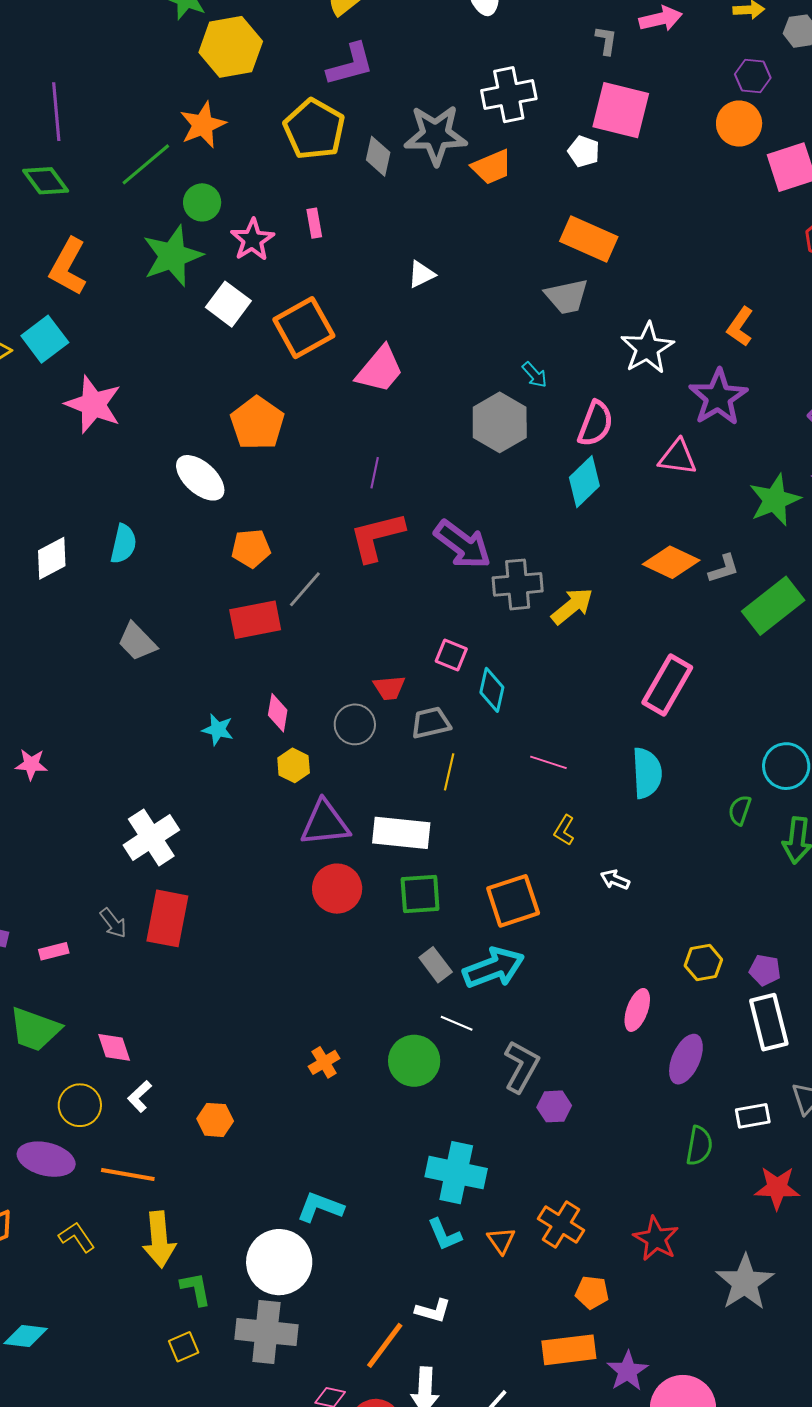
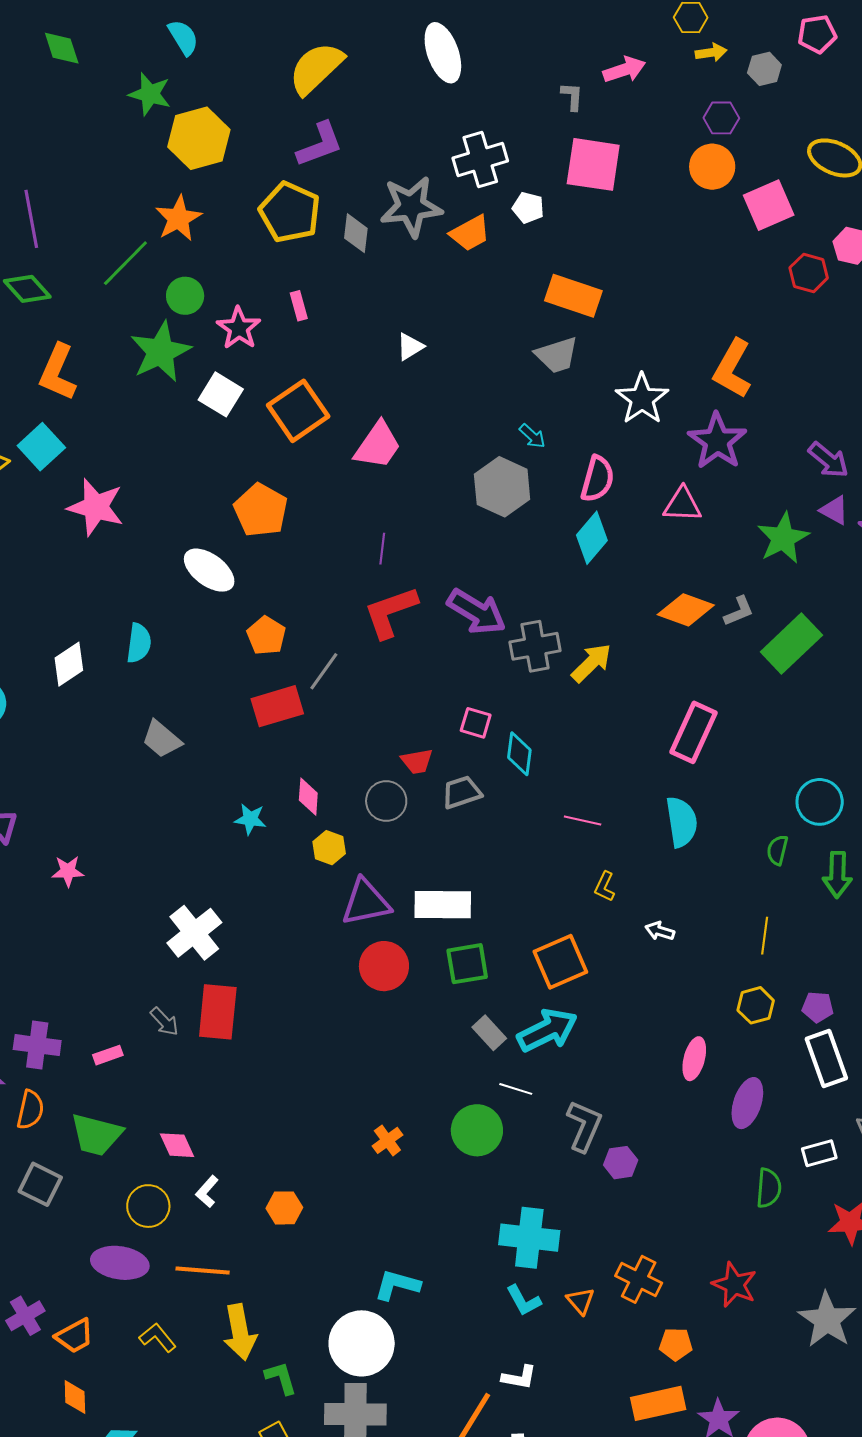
white pentagon: (584, 151) -> (528, 208), moved
orange L-shape: (740, 327) -> (732, 369), size x1.5
orange pentagon: (251, 548) -> (266, 636), turned -30
yellow line: (449, 772) -> (765, 936), moved

